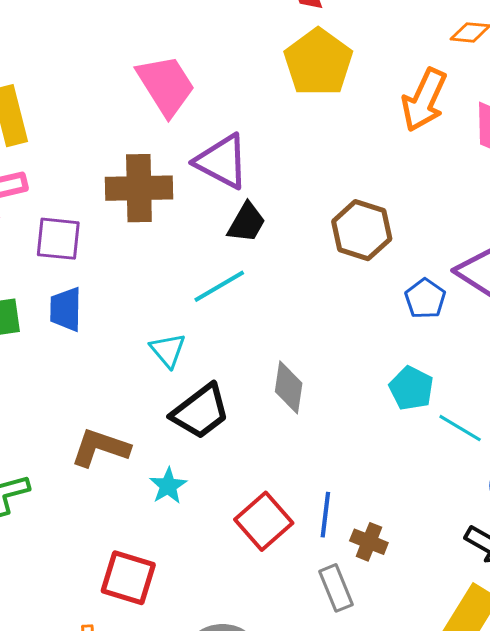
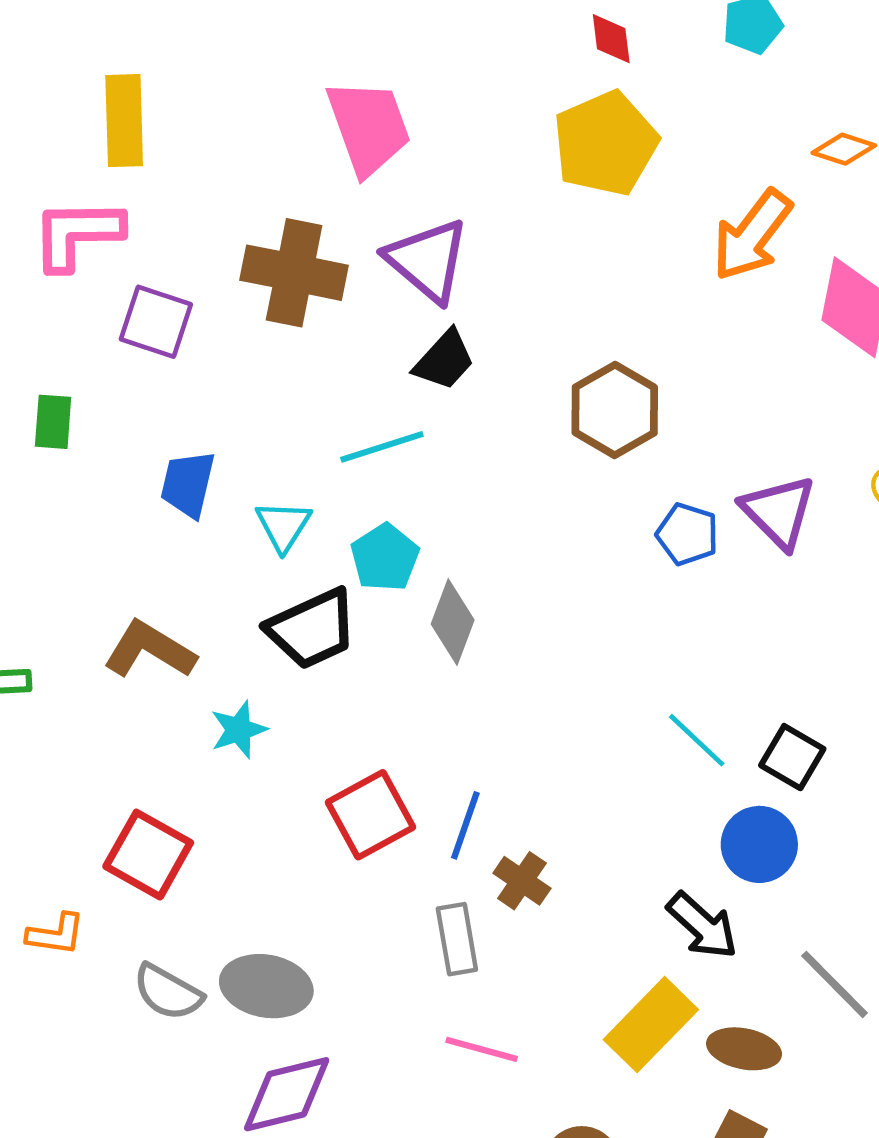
blue pentagon: (425, 299) -> (687, 534), turned -30
blue trapezoid: (66, 309) -> (188, 484), moved
cyan pentagon: (411, 388) -> (385, 557), moved

